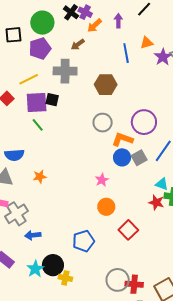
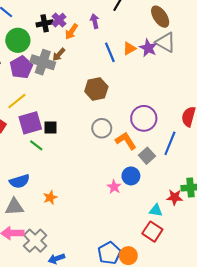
black cross: (71, 12) -> (45, 23), turned -35
purple cross: (85, 12) -> (59, 20), turned 32
orange triangle: (147, 43) -> (129, 49), moved
gray cross: (65, 71) -> (43, 62), moved, turned 30
black square: (52, 100) -> (50, 127), moved
orange L-shape: (122, 139) -> (126, 141), turned 50
blue circle: (122, 157) -> (131, 176), moved
cyan triangle: (162, 184) -> (156, 210), moved
orange circle: (106, 207) -> (128, 256), moved

